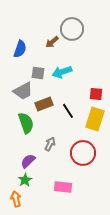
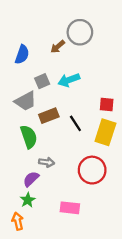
gray square: (38, 73) -> (42, 81), turned -32
gray arrow: (50, 144) -> (47, 162), moved, turned 72

